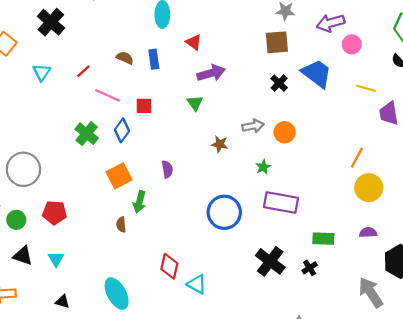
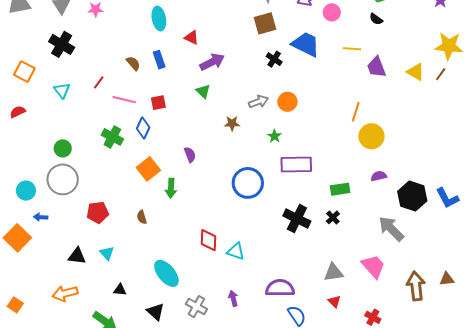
brown semicircle: (125, 58) -> (133, 63), turned 35
green circle: (16, 220) -> (63, 148), moved
brown semicircle: (121, 225) -> (142, 217), moved

